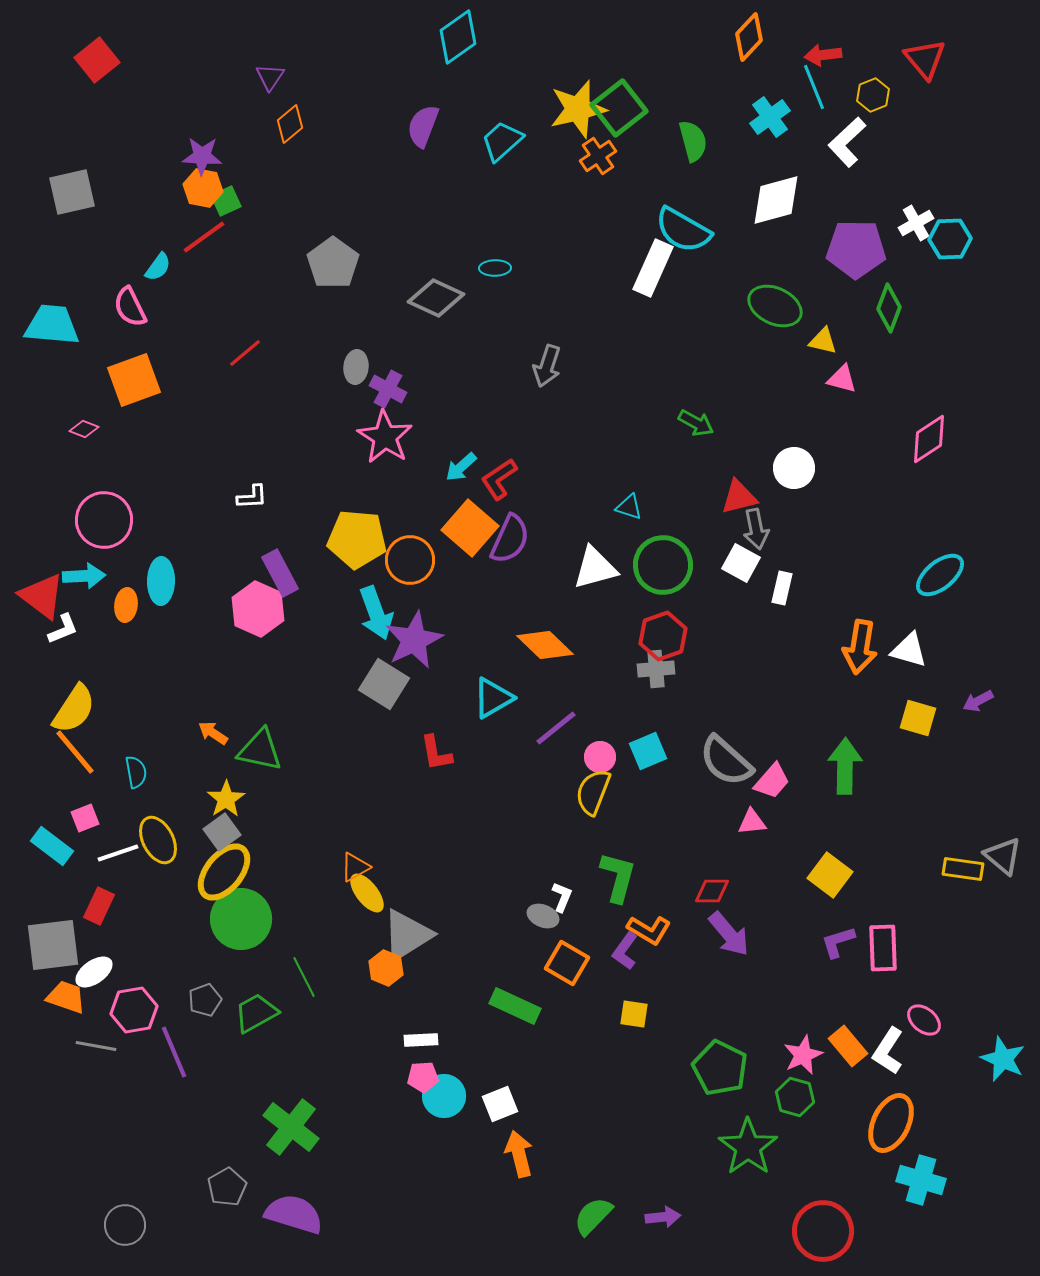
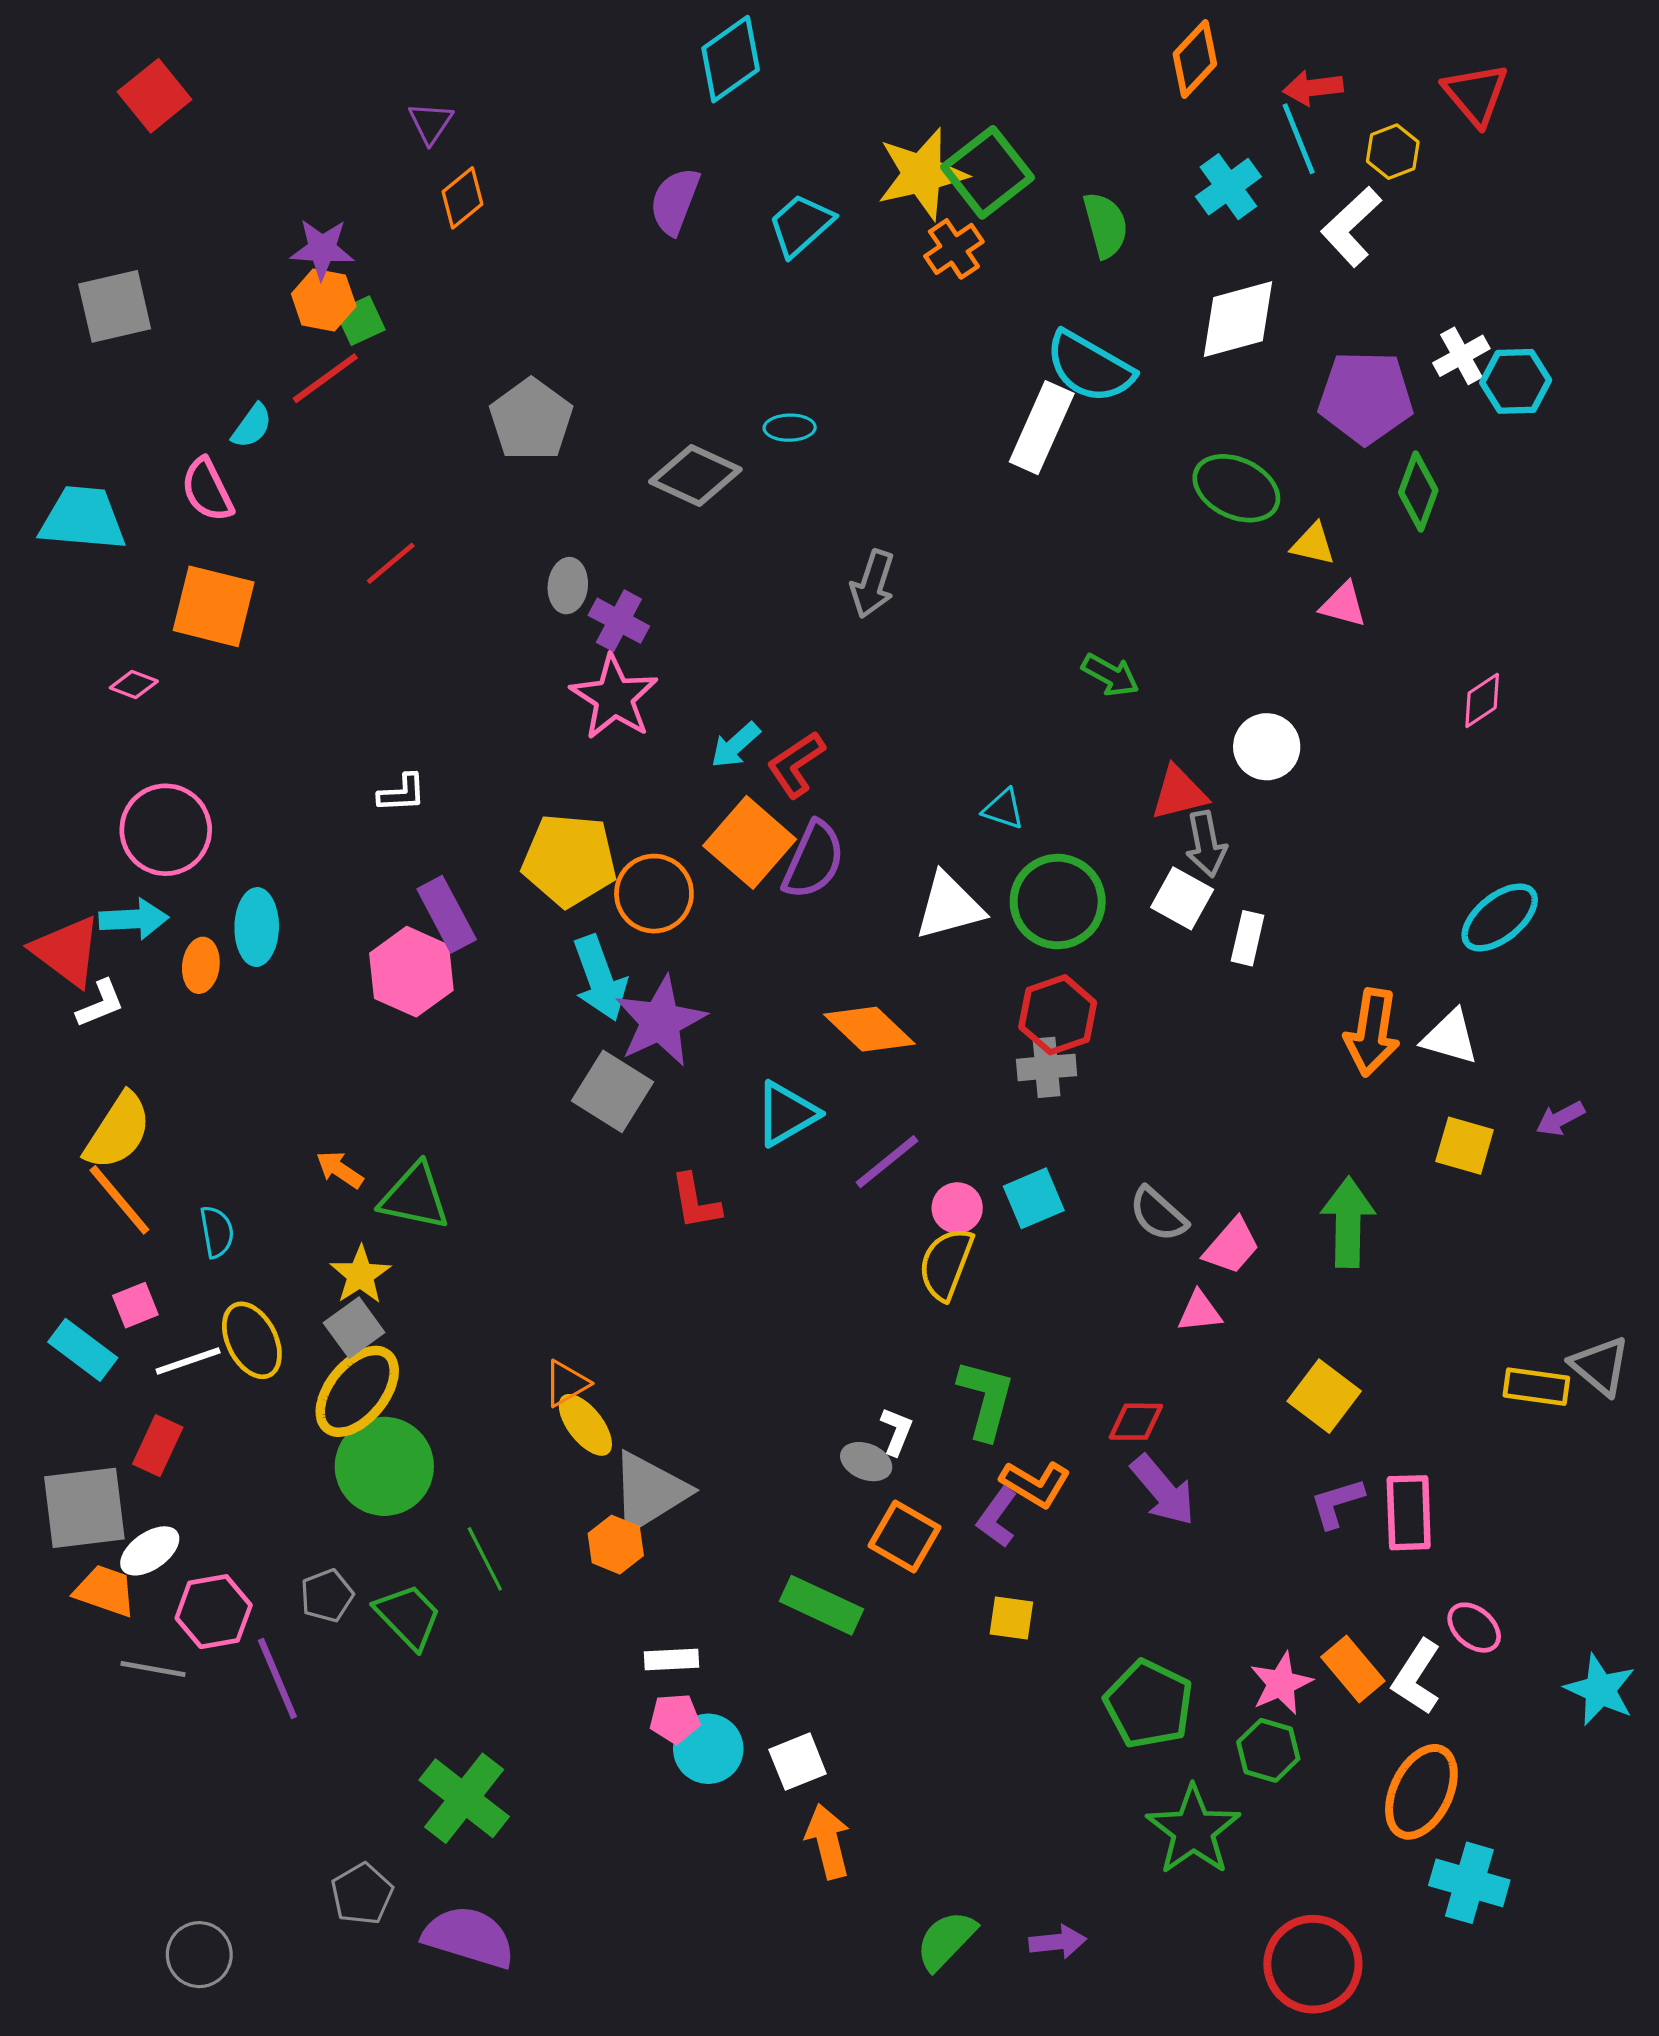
orange square: (134, 380) -> (214, 606), turned 34
pink diamond: (929, 439) -> (1482, 700), size x0.7
gray semicircle: (726, 761) -> (1158, 1214), size x0.7
green trapezoid: (256, 1013) -> (408, 1616), turned 75

